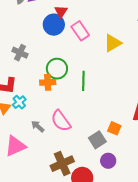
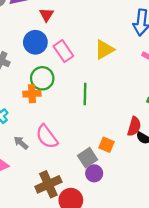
blue circle: (54, 25) -> (35, 42), moved
pink rectangle: (80, 31) -> (63, 51), moved
green line: (83, 81) -> (85, 94), moved
purple circle: (108, 161) -> (94, 173), moved

